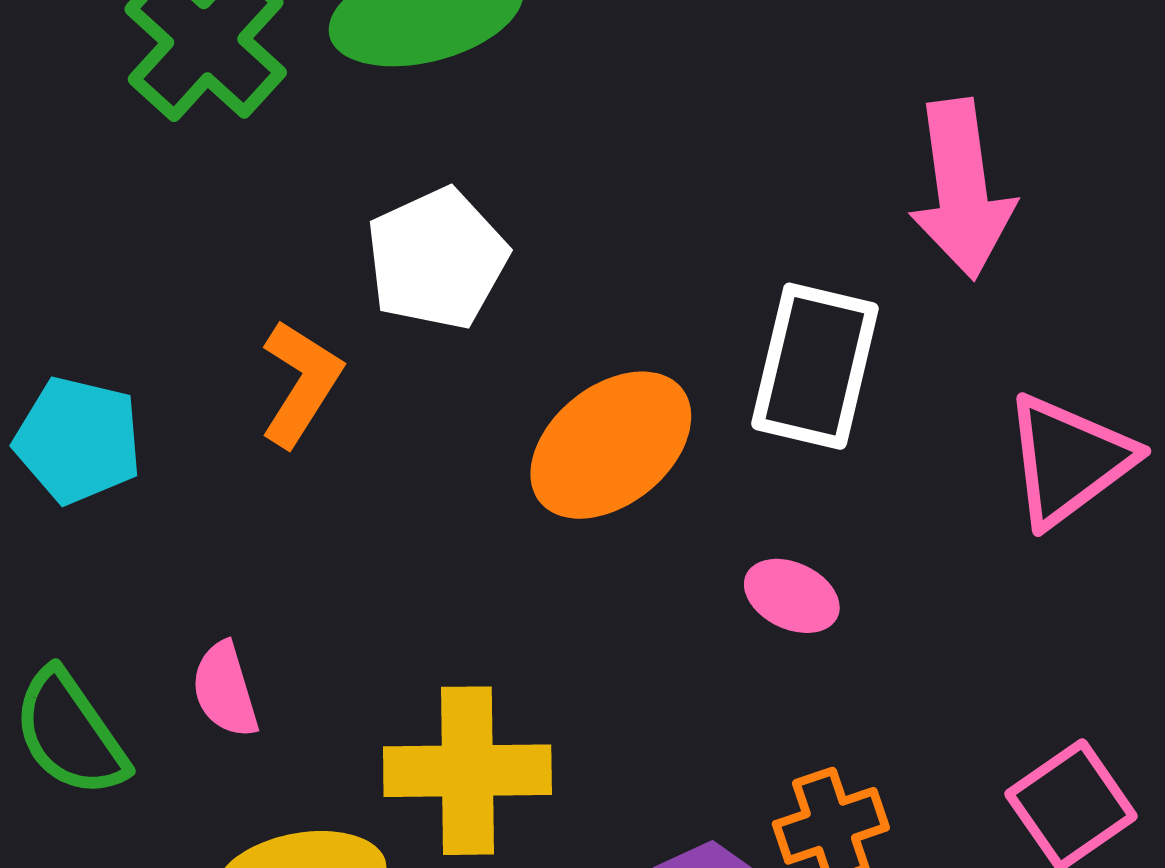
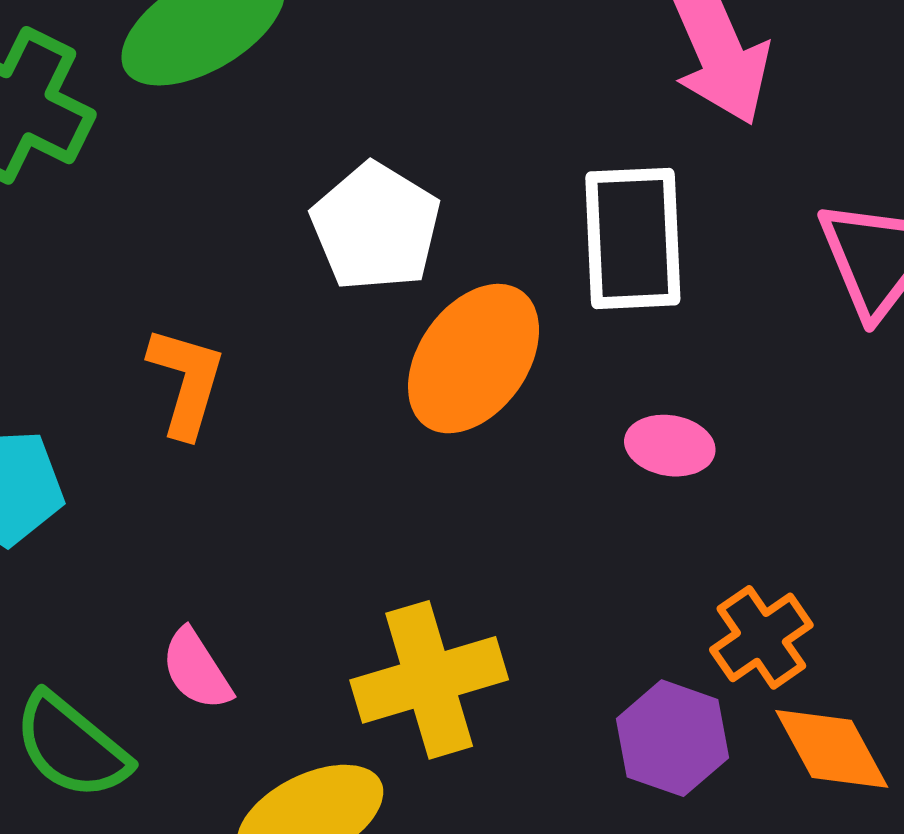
white pentagon: (437, 259) -> (376, 227), moved

